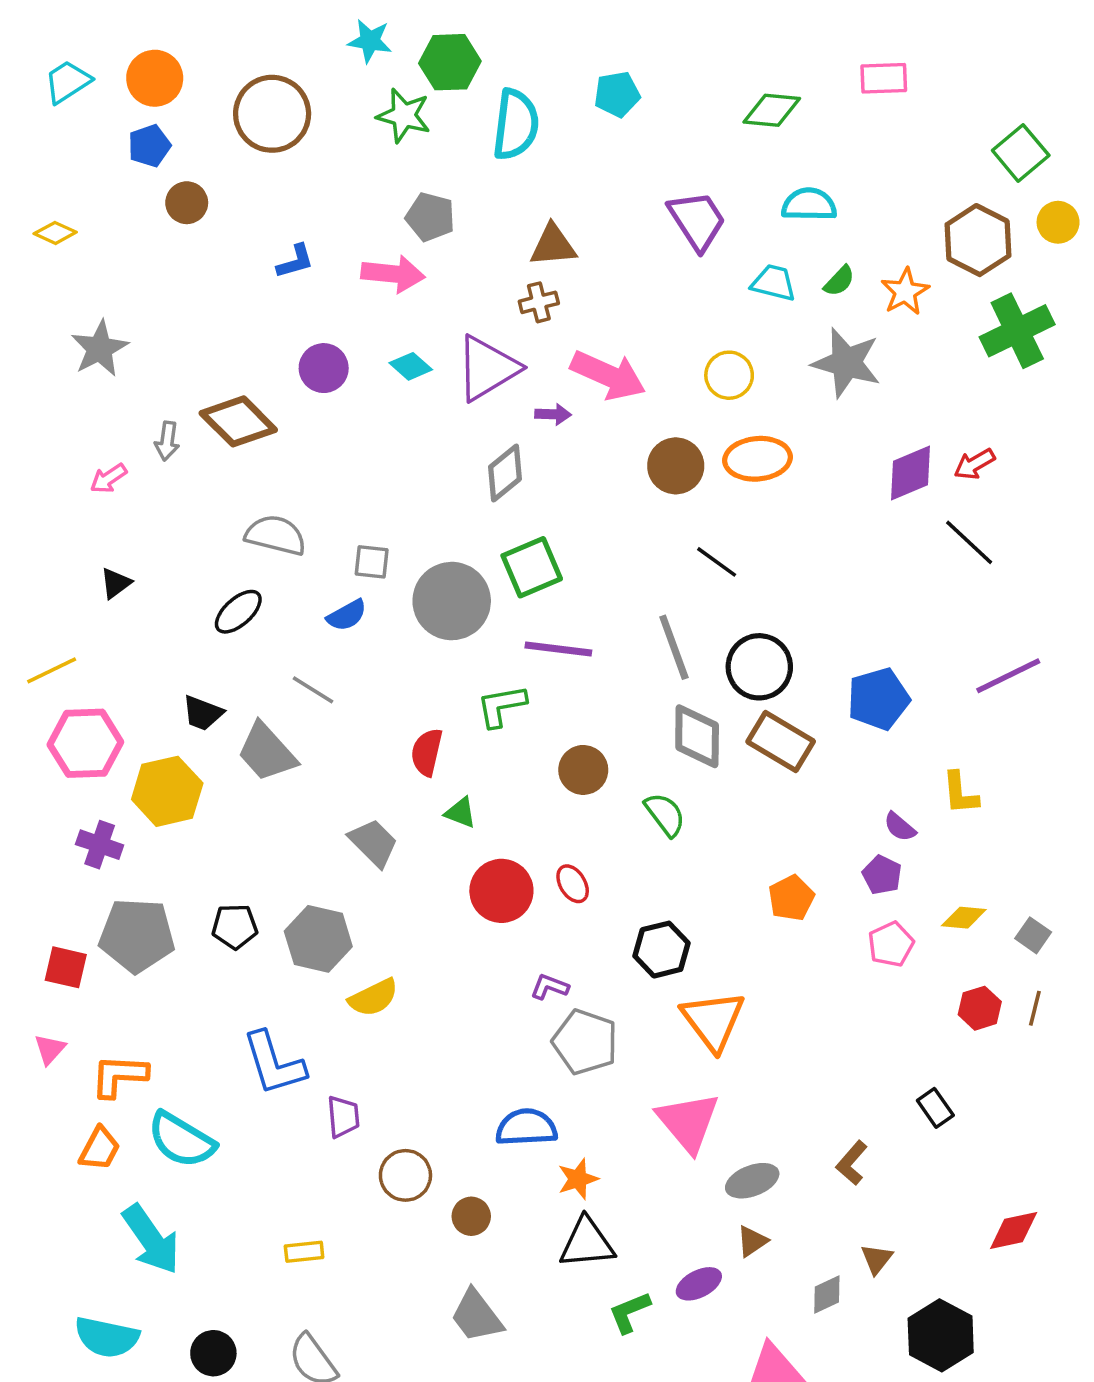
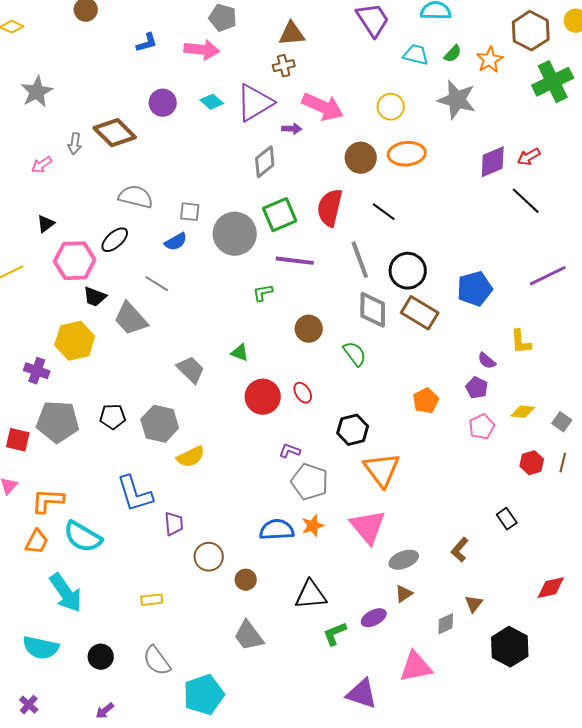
green L-shape: (501, 706) -> (263, 293), size x0.7
pink hexagon: (85, 743) -> (75, 261), moved
red semicircle: (427, 752) -> (330, 208), moved, size x1.4
orange star: (578, 1179) -> (313, 526), moved

